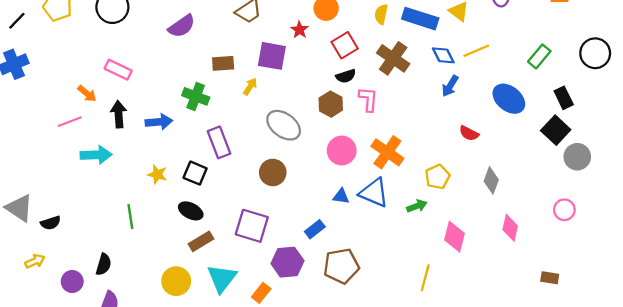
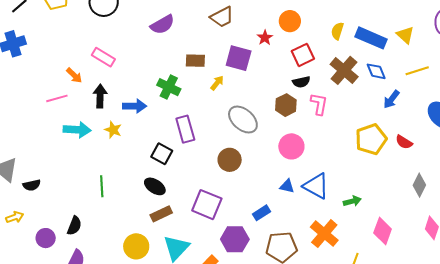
blue diamond: (443, 55) -> (376, 71), moved
orange cross: (387, 152) -> (324, 234), moved
yellow star: (157, 174) -> (113, 130), moved
yellow pentagon: (437, 177) -> (371, 139), moved, size x1.4

